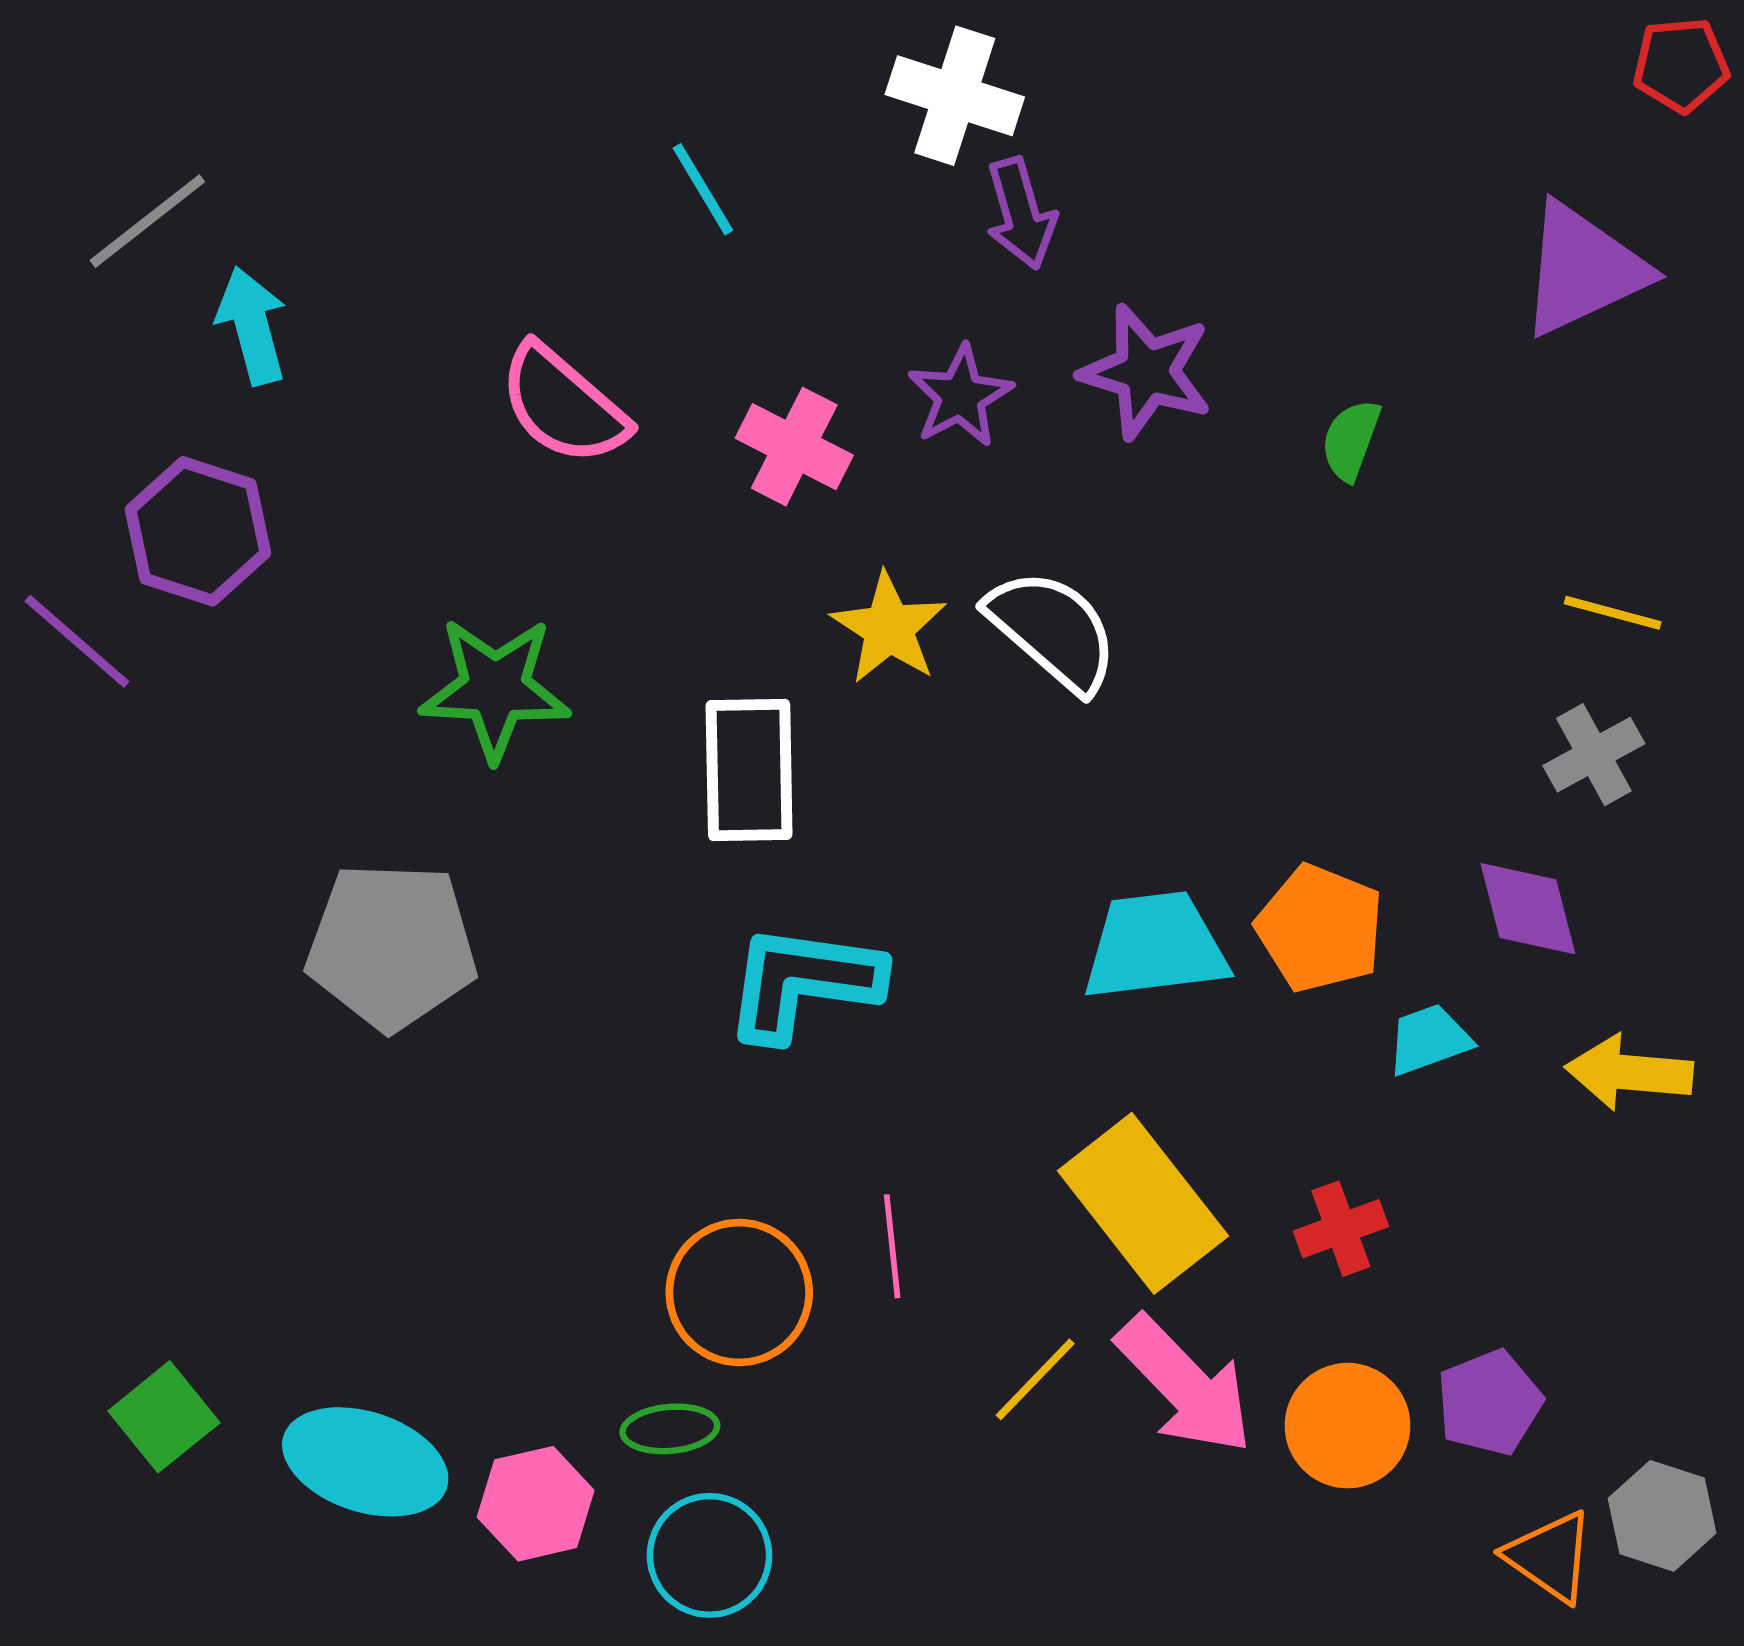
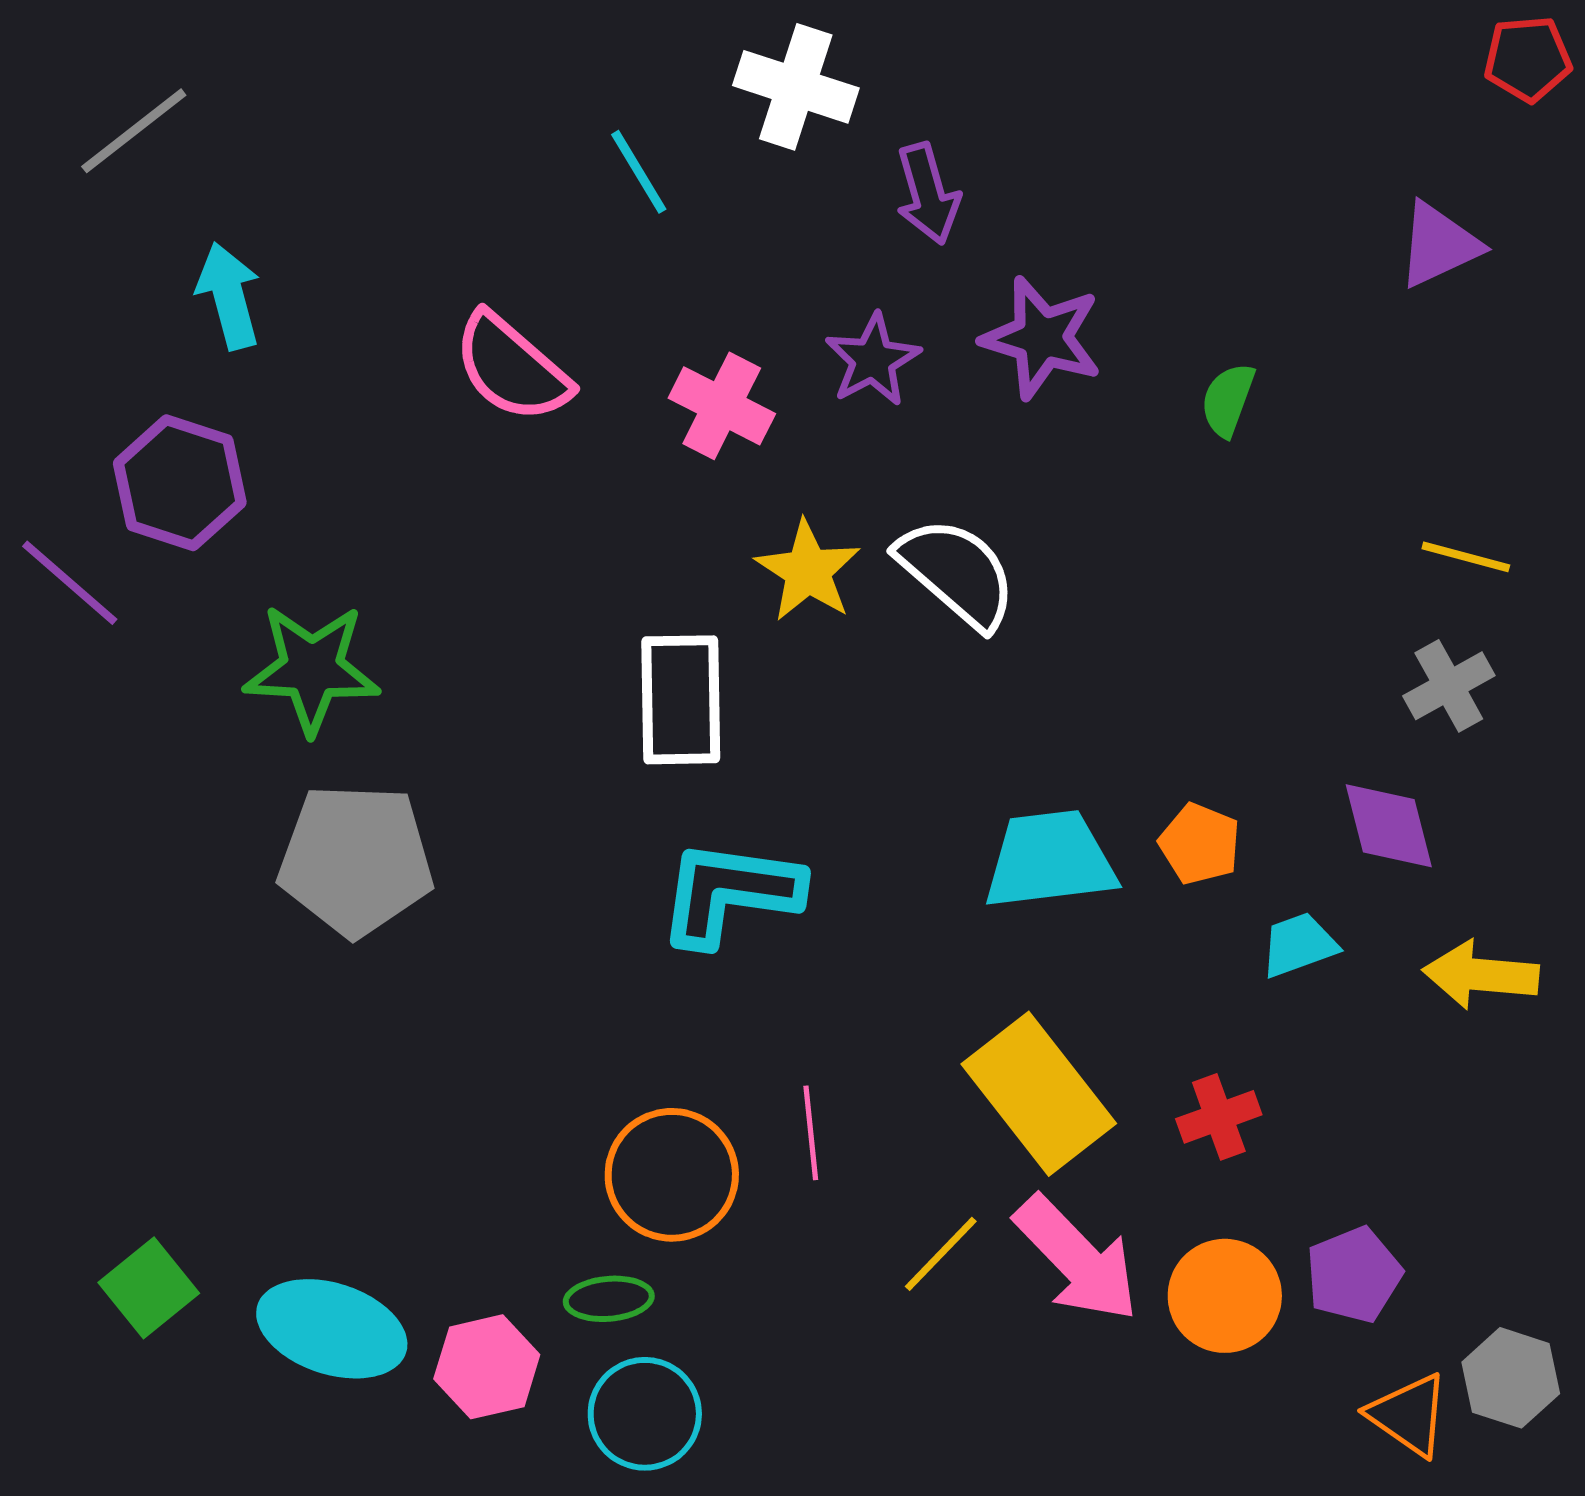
white cross: (955, 96) -> (796, 87), moved
gray line: (147, 221) -> (134, 131), moved
purple triangle: (1583, 270) -> (1439, 245), size x0.7
green star: (495, 689) -> (312, 669), moved
orange pentagon: (1320, 928) -> (1200, 844), size x0.7

